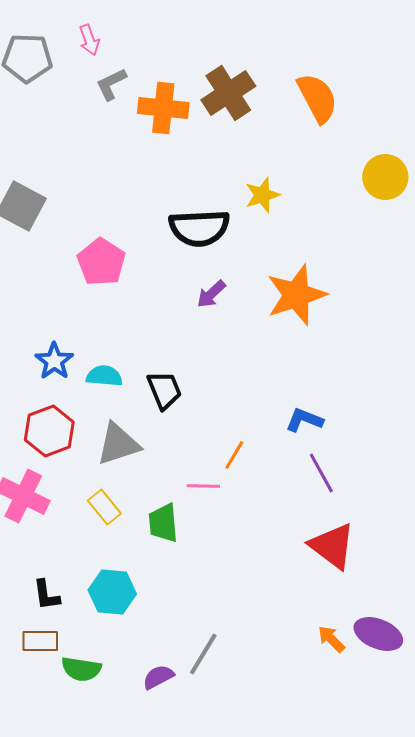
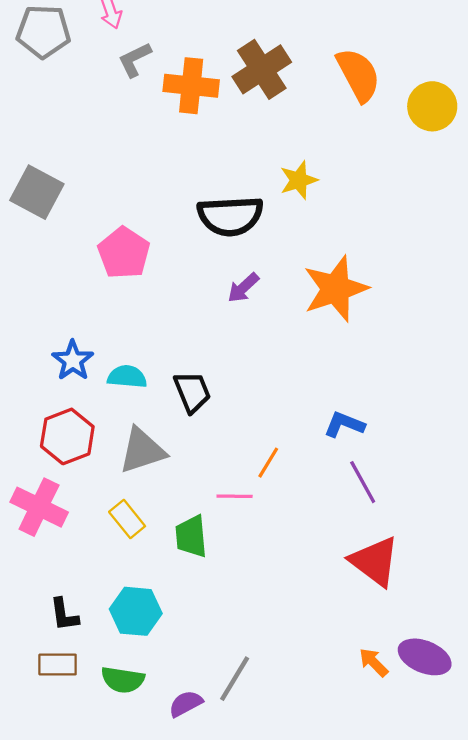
yellow circle: (385, 177) -> (432, 106), moved
green semicircle: (81, 669) -> (123, 680), moved

